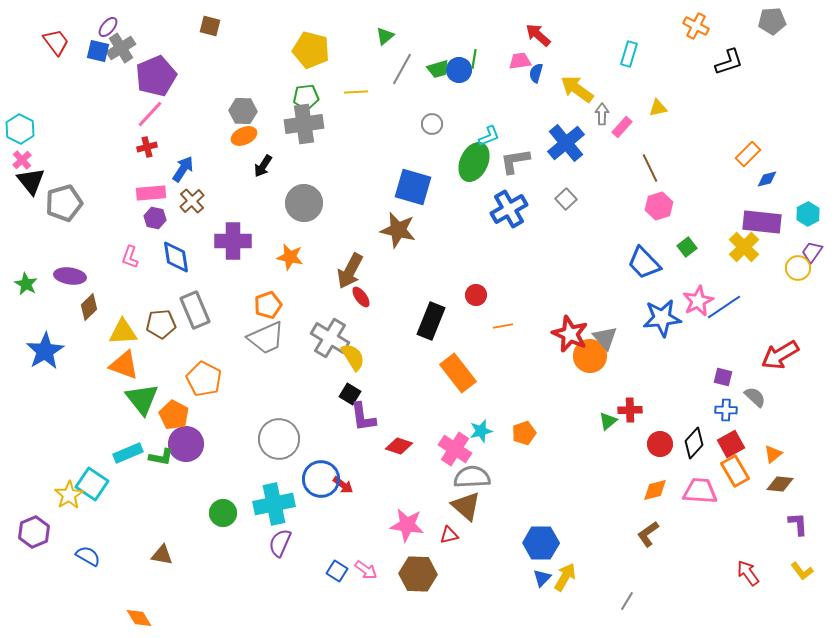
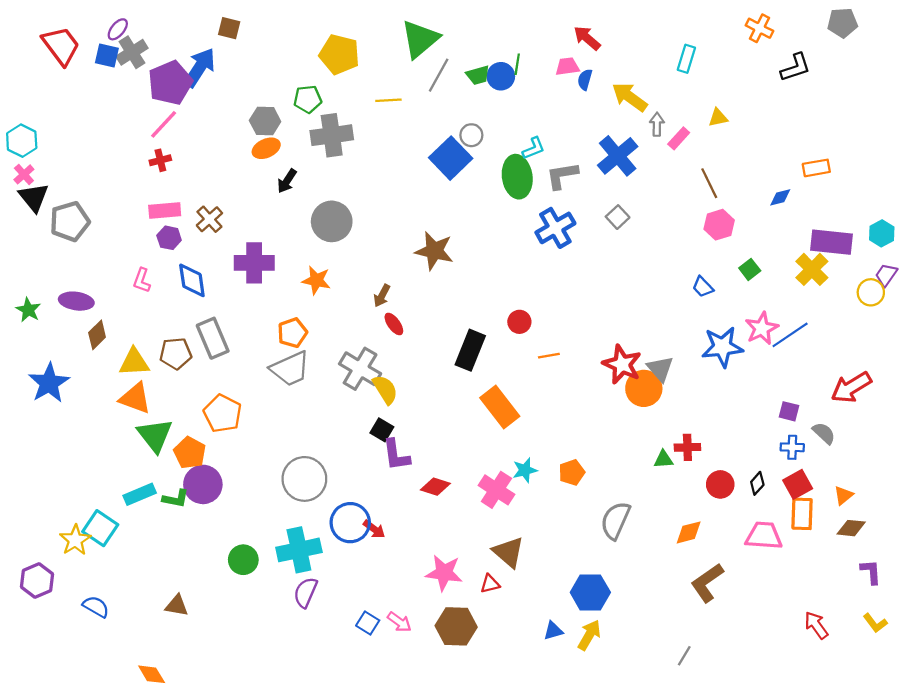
green triangle: (385, 36) -> (420, 39), size x2.0
red trapezoid: (56, 42) -> (61, 46), size x1.4
green pentagon: (306, 97) -> (308, 99), moved
orange rectangle: (748, 154) -> (816, 168), turned 35
green ellipse: (474, 162) -> (517, 177), turned -33
blue arrow: (183, 169) -> (200, 68), moved, size x1.4
blue diamond: (767, 179) -> (780, 197), moved
blue square: (413, 187) -> (451, 158), moved, turned 30
blue trapezoid: (644, 263) -> (703, 287), size x0.6
brown arrow: (350, 271) -> (382, 296), size x0.6
green triangle: (608, 421) -> (663, 459), turned 36
black diamond: (694, 443) -> (757, 483), size x0.7
orange rectangle: (735, 471) -> (802, 514), turned 32
gray semicircle: (472, 477) -> (615, 520), moved, turned -63
orange diamond: (655, 490) -> (689, 532), moved
brown L-shape: (648, 534) -> (707, 583), size x1.4
yellow arrow: (565, 577) -> (589, 635), moved
blue triangle: (542, 578) -> (553, 631), moved, turned 30

